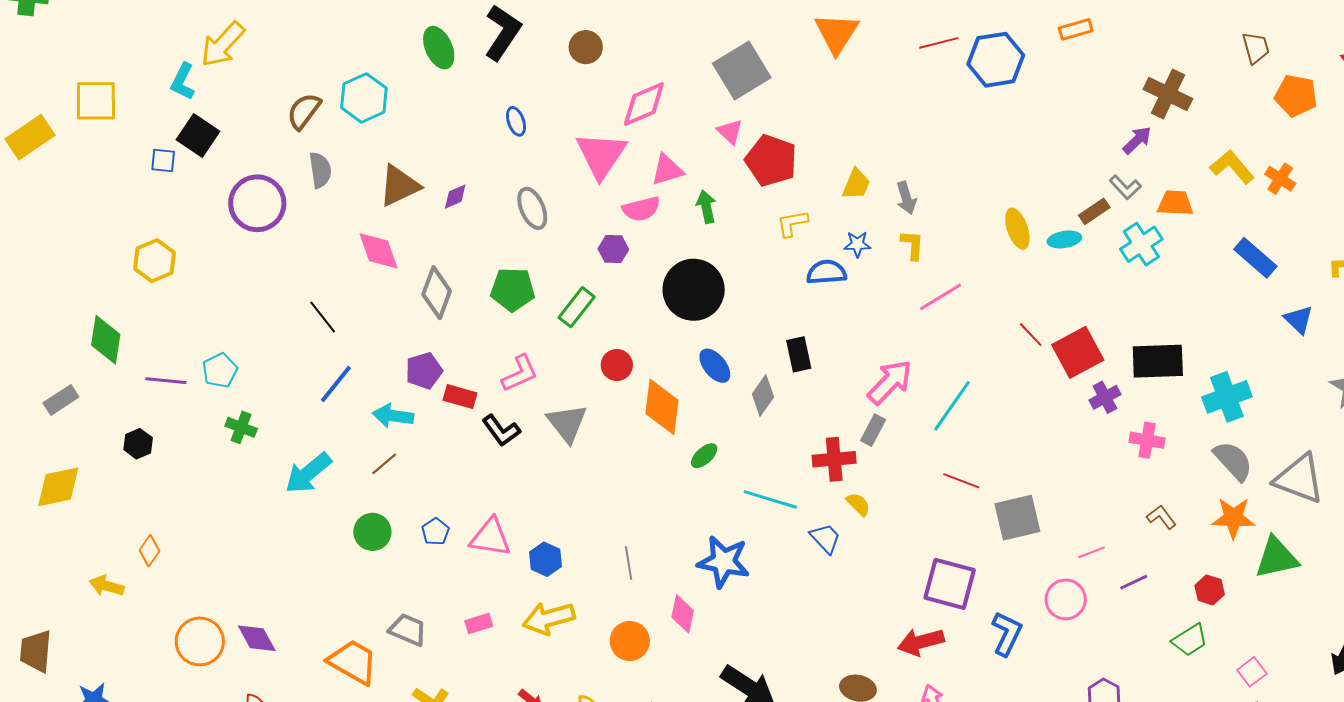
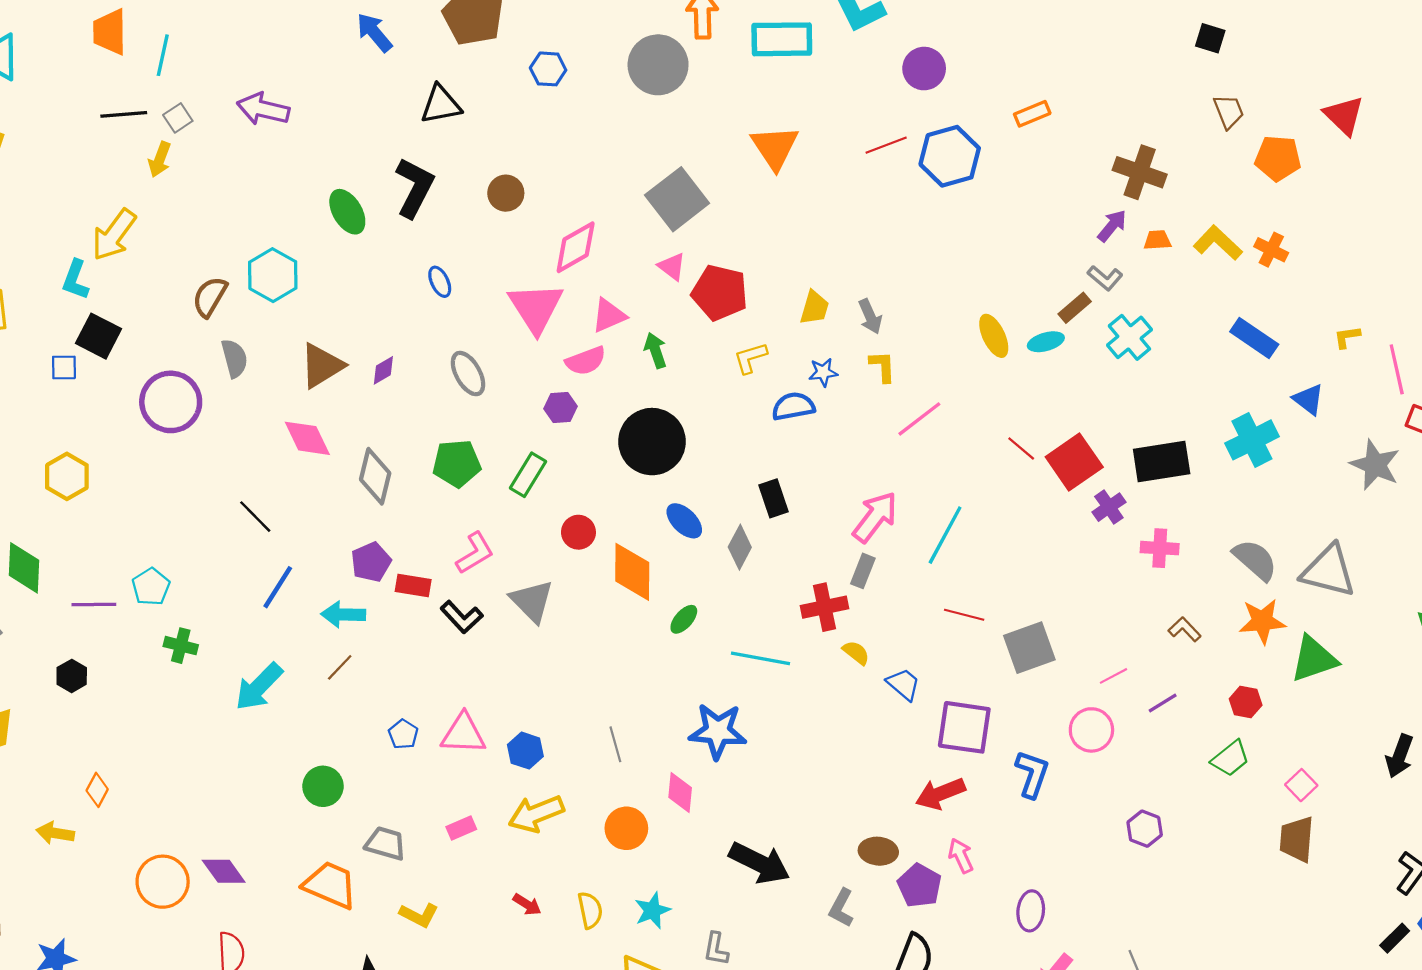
orange trapezoid: (1175, 203) -> (1157, 240), moved, size x0.7
cyan cross: (1227, 397) -> (1252, 440), moved
green circle: (372, 532) -> (323, 786), moved
blue trapezoid: (825, 538) -> (904, 684), moved

